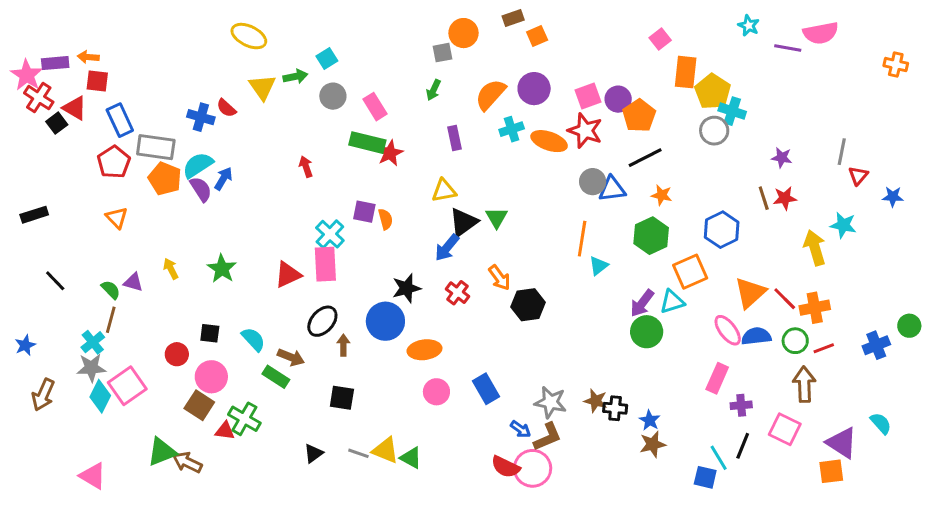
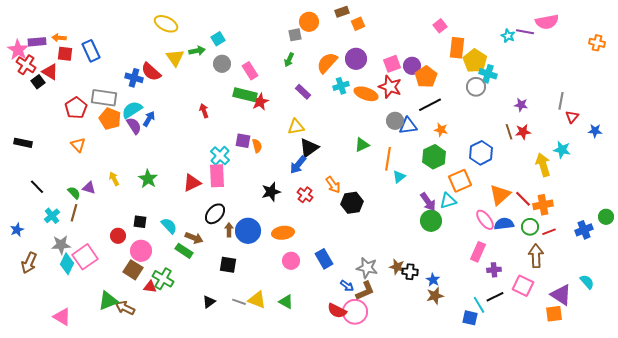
cyan star: (749, 26) -> (508, 36), moved
red semicircle: (226, 108) -> (151, 72), size x1.5
blue rectangle: (120, 120) -> (91, 51), moved
purple rectangle: (454, 138) -> (303, 92), turned -35
black rectangle: (34, 215) -> (23, 143), turned 30
green triangle: (497, 218) -> (362, 145), moved, turned 35
purple arrow: (642, 303) -> (428, 202), turned -72
blue circle: (385, 321) -> (248, 231), moved
cyan cross: (93, 342) -> (52, 216), moved
black line: (743, 446) -> (495, 297), turned 42
green triangle: (411, 458) -> (286, 302), moved

